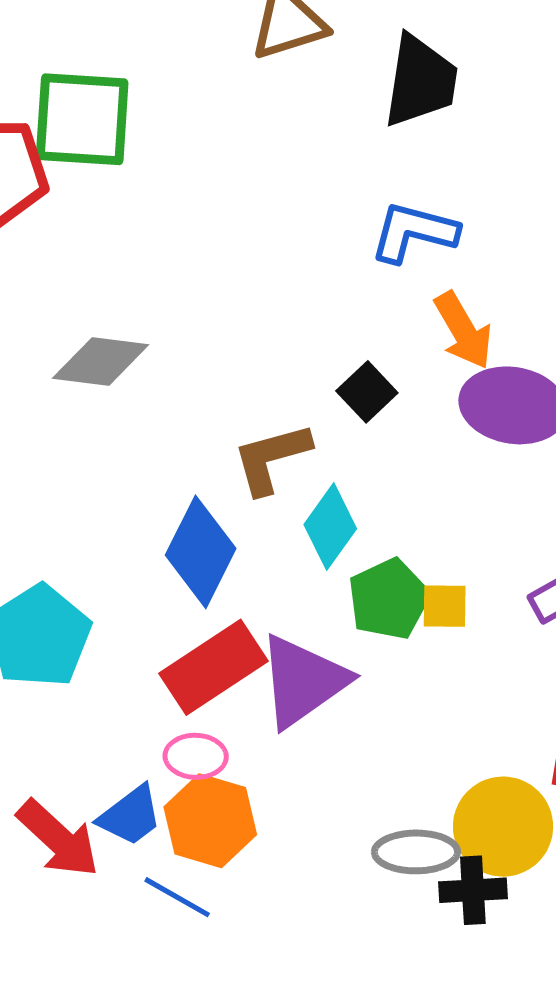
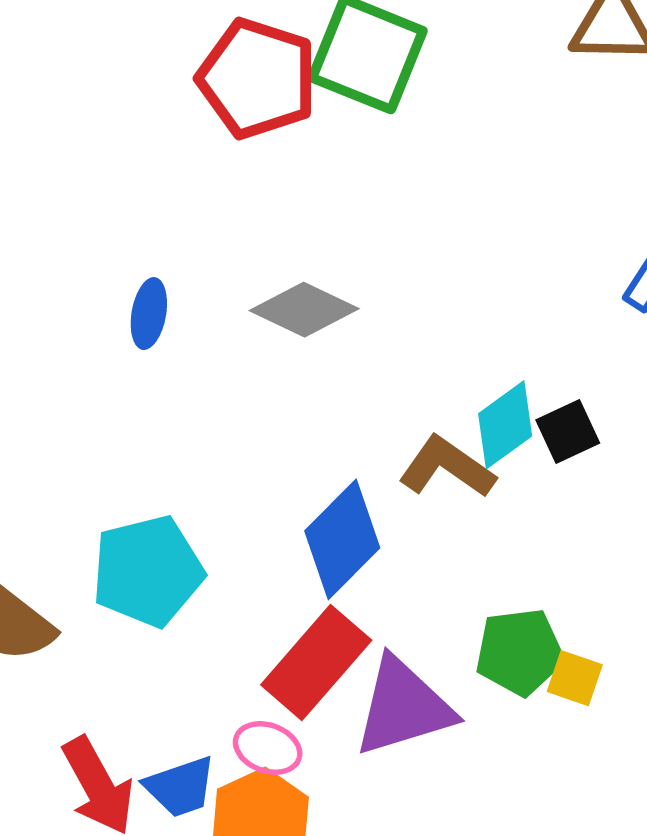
brown L-shape: (271, 458) -> (447, 467), turned 32
cyan diamond: (330, 527) -> (505, 425), moved
red rectangle: (213, 667) -> (316, 662), turned -34

